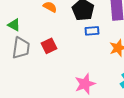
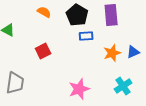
gray trapezoid: (21, 48) -> (15, 83), moved

